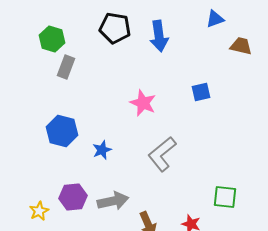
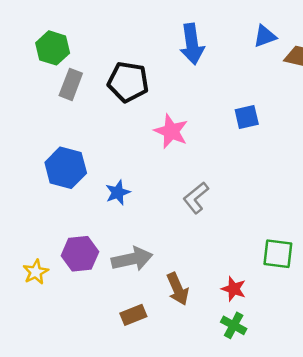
blue triangle: (215, 19) -> (265, 36), moved
black pentagon: (115, 28) -> (128, 82), moved
gray L-shape: (162, 154) -> (196, 198), size x0.7

